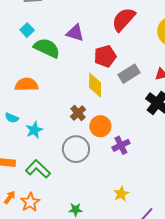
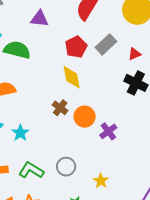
purple triangle: (75, 33) -> (40, 19), moved
gray rectangle: (129, 74) -> (106, 44), moved
gray circle: (76, 149) -> (66, 167), moved, size x0.7
yellow star: (121, 194) -> (101, 181), moved

